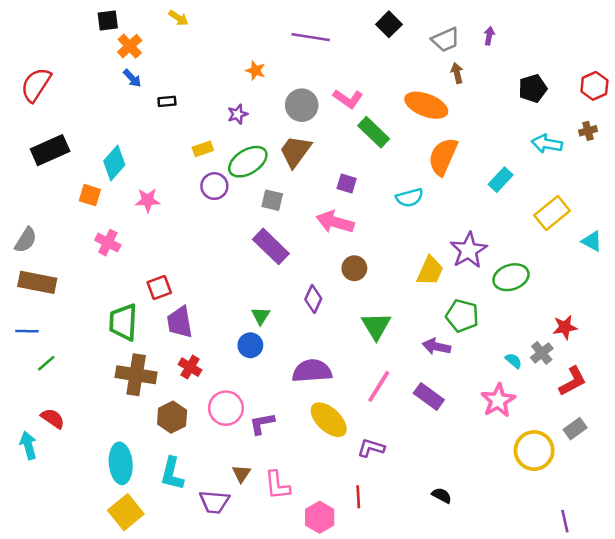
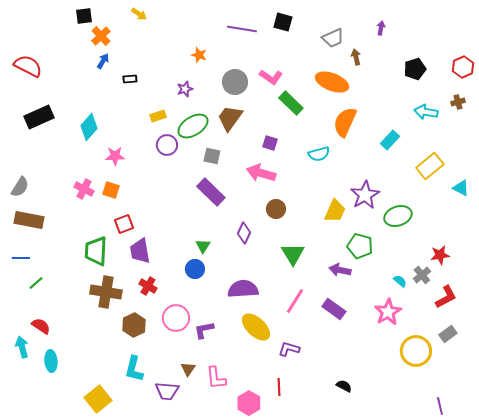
black square: (389, 24) -> (283, 22), moved, turned -30
gray trapezoid: (445, 40) -> (333, 38), moved
blue arrow: (132, 78) -> (103, 61), turned -105
red semicircle: (36, 85) -> (28, 66), turned 84
orange square: (90, 195) -> (111, 190), moved
cyan ellipse: (121, 463) -> (51, 361), moved, size x0.7

